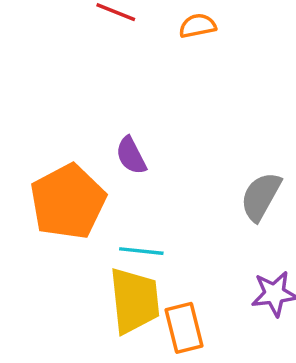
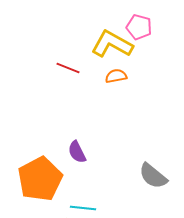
gray semicircle: (261, 196) -> (153, 176), turned -80

